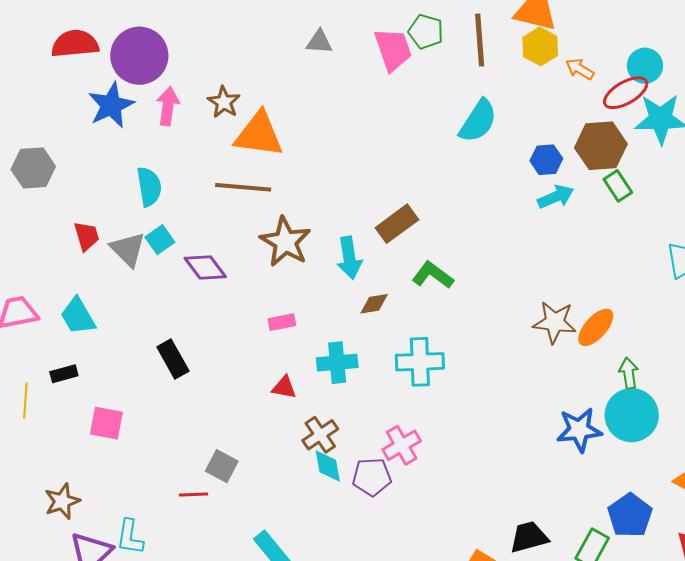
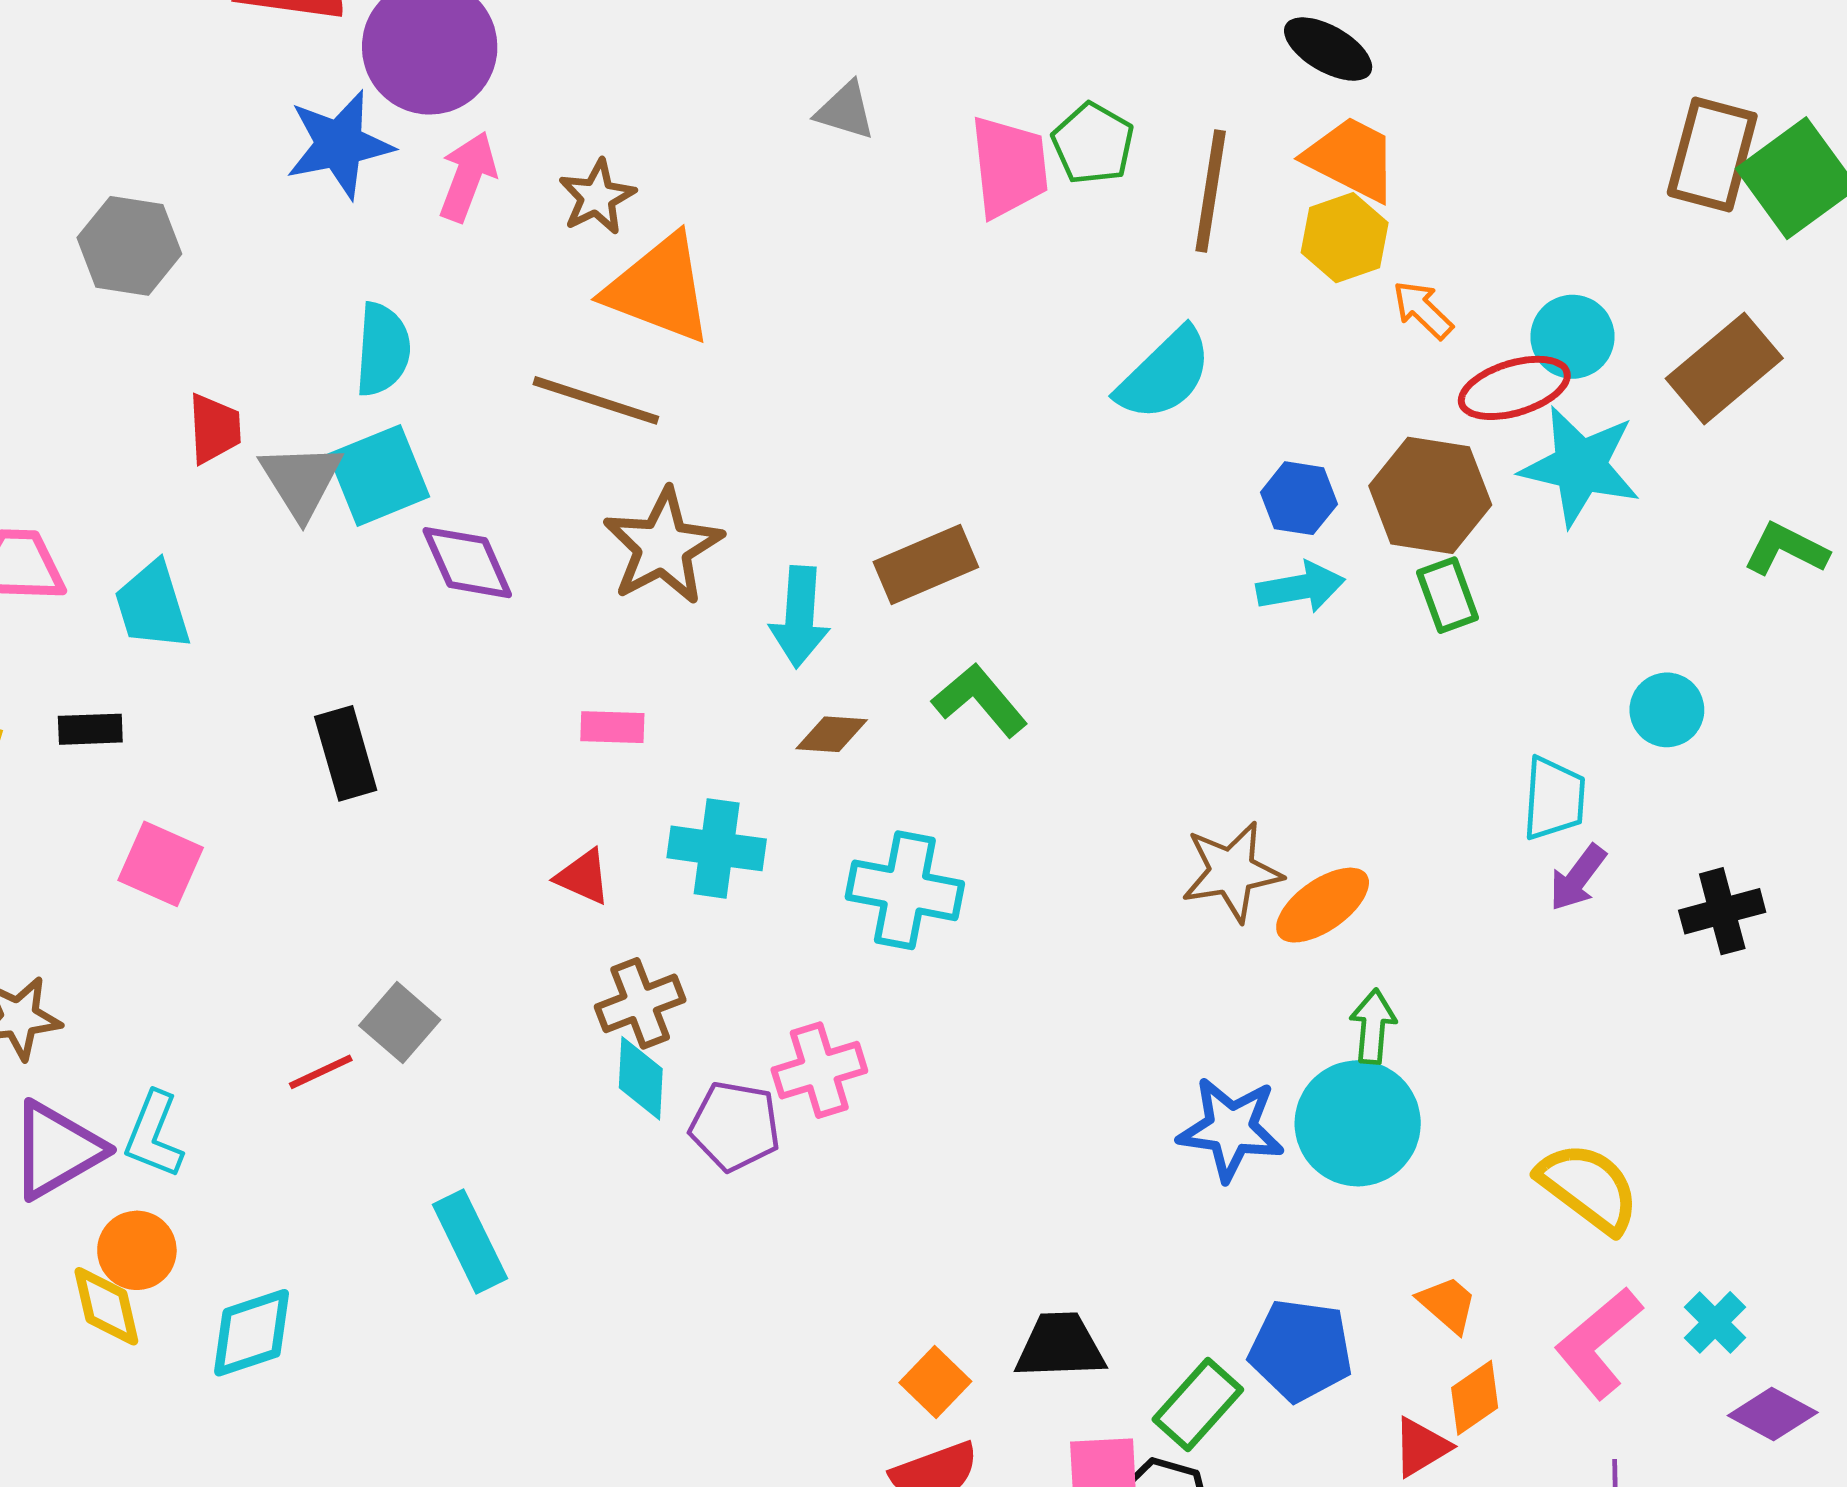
cyan square: (160, 240) -> (379, 475), size x1.5
brown star: (555, 322) -> (1232, 872), turned -30
red line: (193, 494) -> (321, 1072), turned -36
blue pentagon: (630, 515) -> (1301, 1350), turned 30

